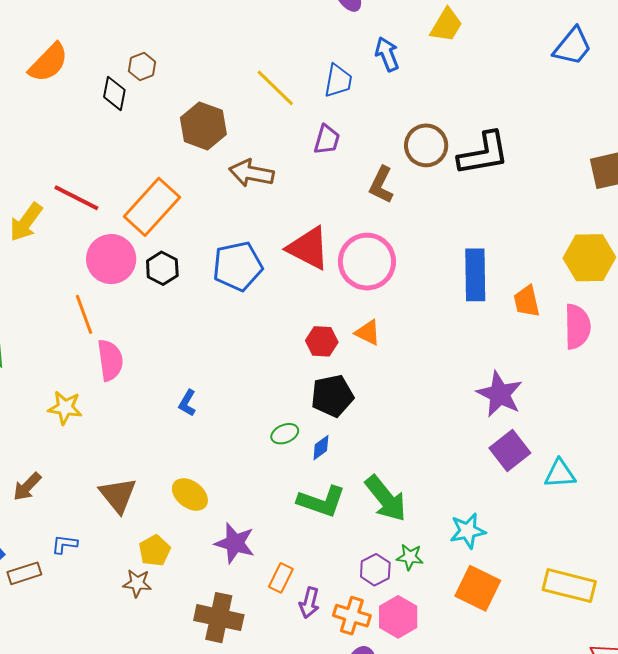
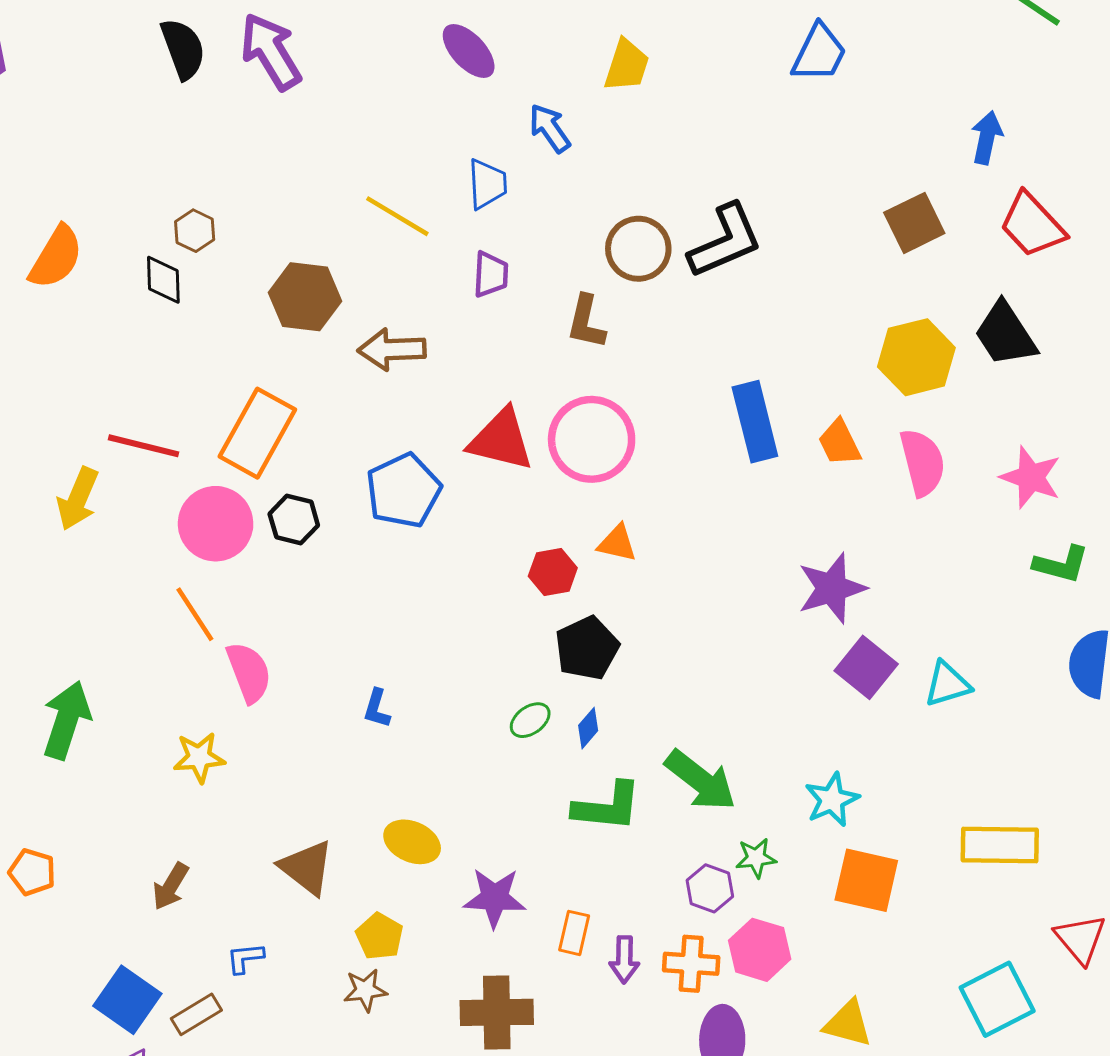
purple star: (500, 394) -> (832, 588), turned -30

